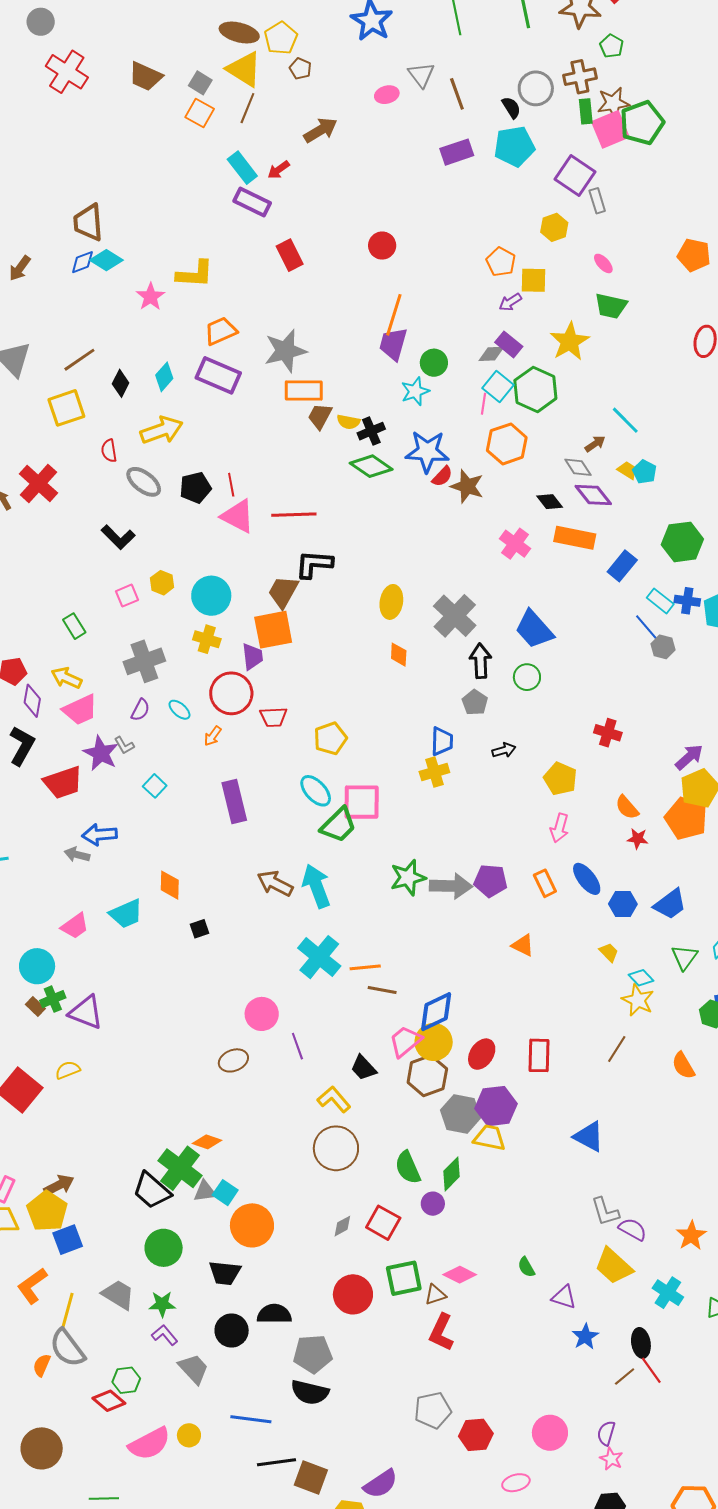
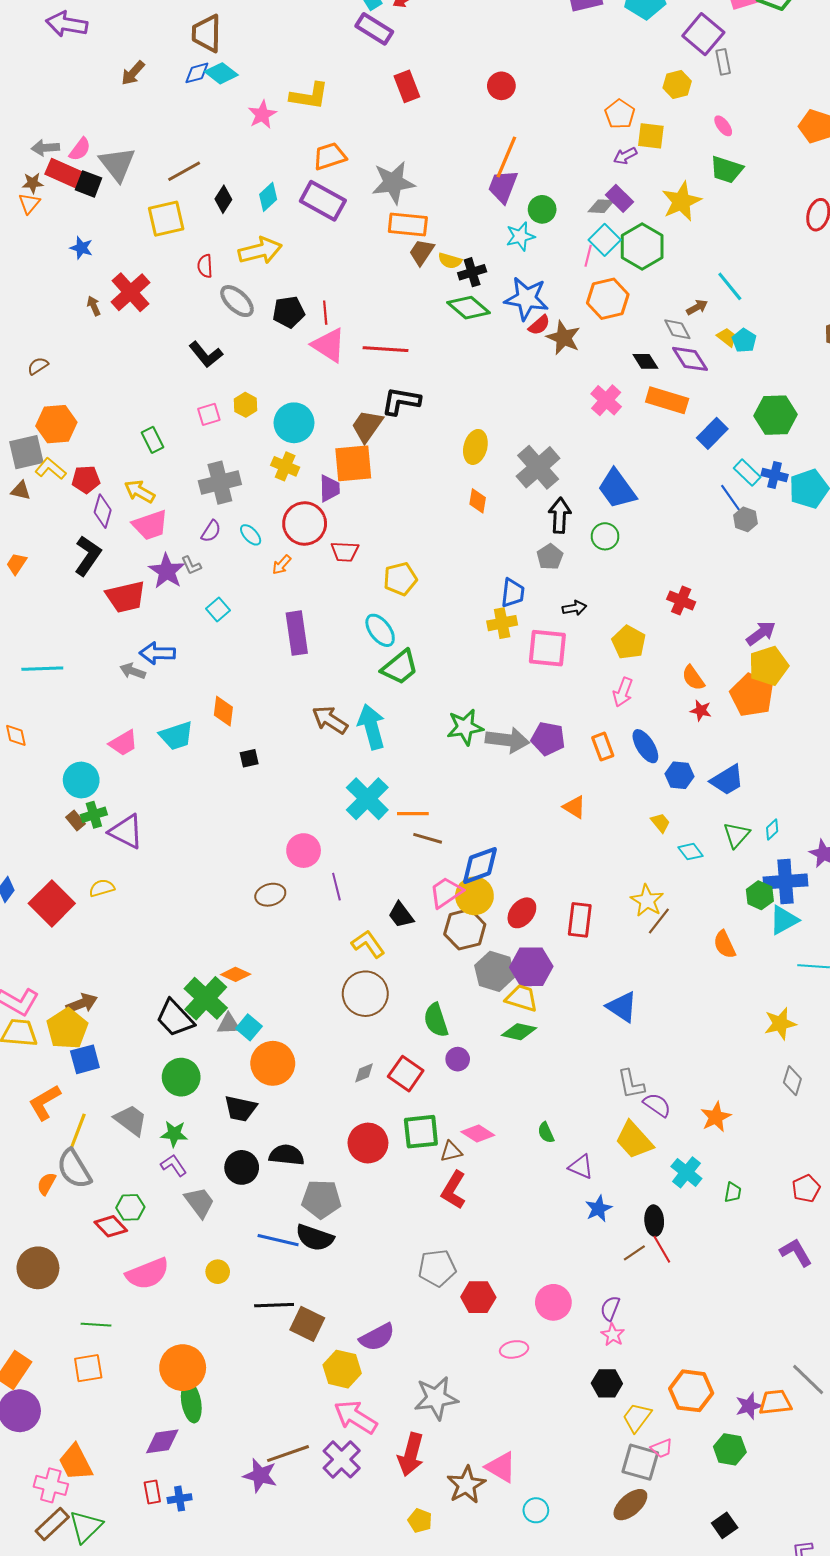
pink square: (362, 802) -> (547, 648), moved
yellow star: (638, 1000) -> (647, 901), moved
green diamond: (451, 1174) -> (519, 1032), moved, turned 52
blue line: (251, 1419) -> (278, 1240), moved
yellow circle: (189, 1435) -> (218, 1272), moved

